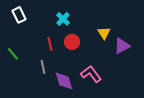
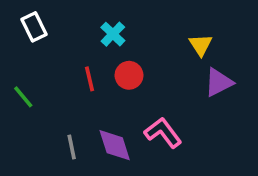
yellow triangle: (104, 33) -> (201, 45), moved
gray line: (43, 67) -> (72, 147), moved

